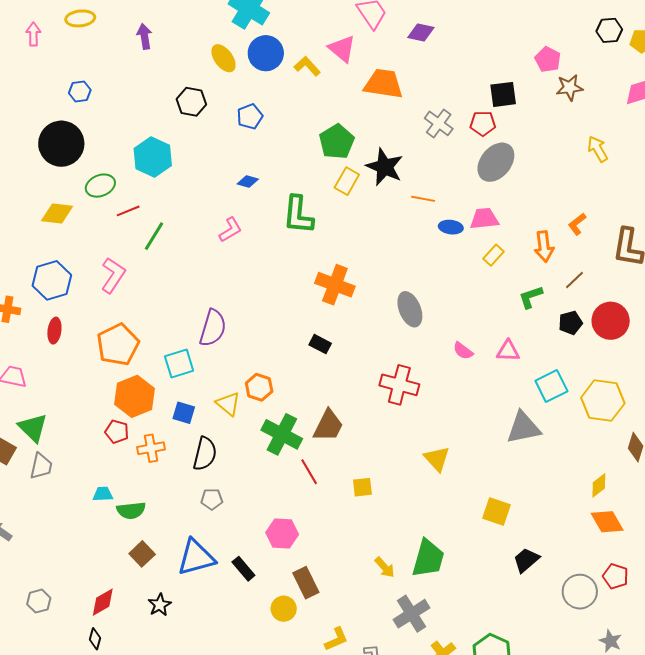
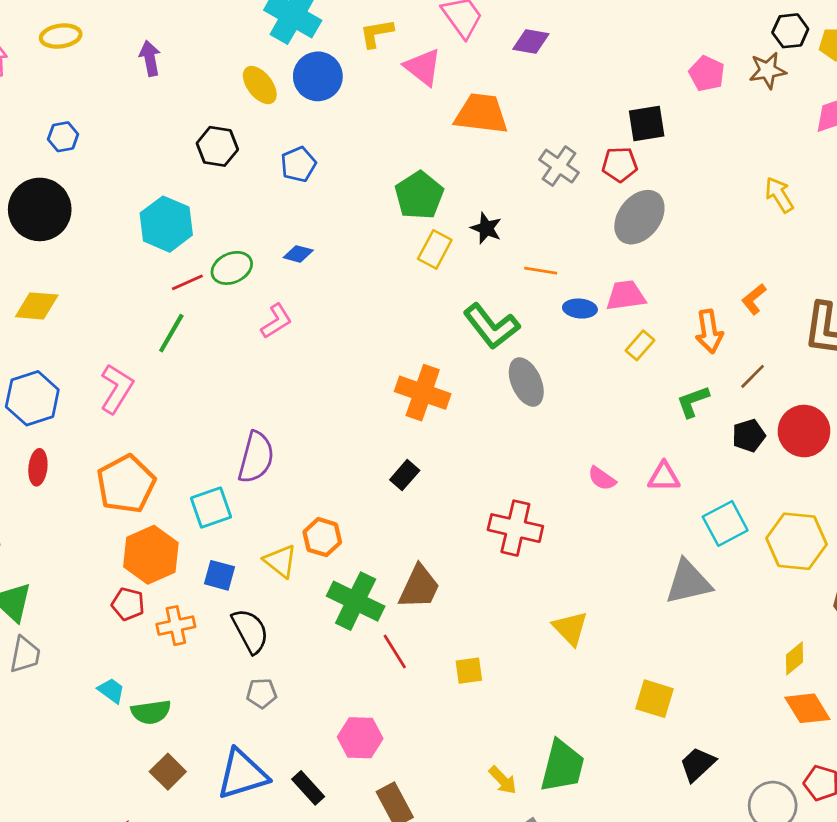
yellow L-shape: (307, 66) -> (377, 33), moved, turned -56
brown star: (570, 88) -> (768, 70), moved
black star: (385, 167) -> (486, 228), size x0.6
green ellipse: (100, 186) -> (232, 268), moved
red line: (128, 211) -> (187, 282), moved
green L-shape: (298, 215) -> (491, 326), moved, turned -42
gray ellipse: (410, 309) -> (526, 382), moved
black rectangle: (320, 344) -> (405, 475), turned -75
black semicircle: (205, 454) -> (250, 631), turned -40
cyan trapezoid: (103, 494) -> (111, 691), turned 40

